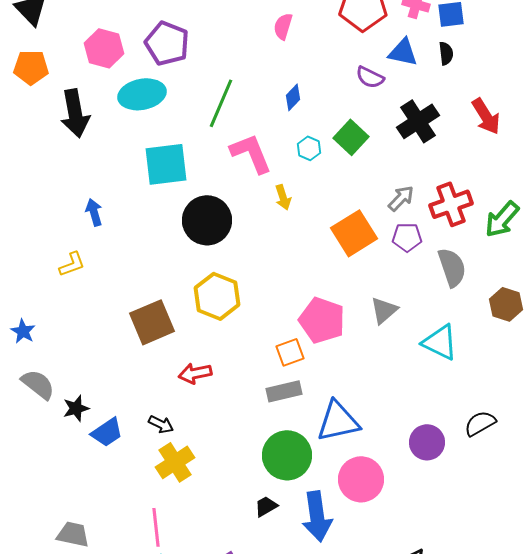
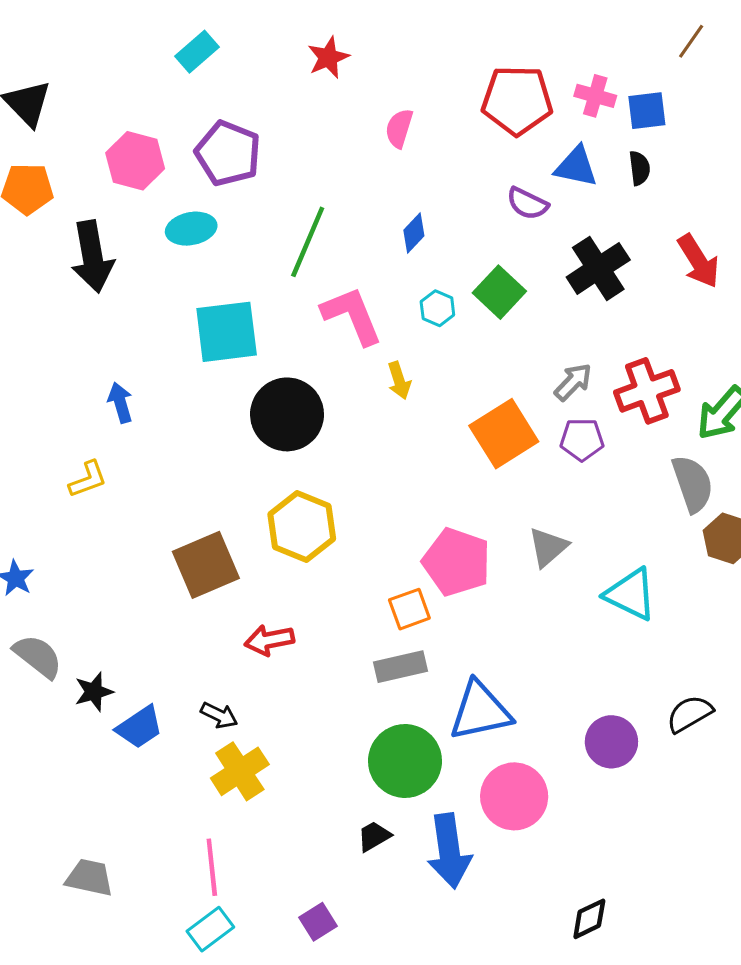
cyan ellipse: (142, 94) -> (191, 229), size x0.7
gray semicircle: (452, 267) -> (693, 484), moved

